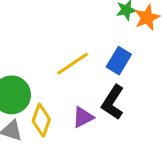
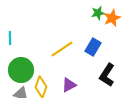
black L-shape: (113, 102) -> (107, 75), moved

